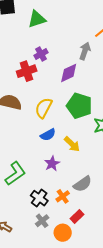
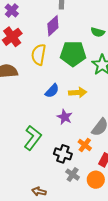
purple cross: (41, 54) -> (12, 10), moved
yellow semicircle: (44, 108) -> (39, 55), moved
yellow arrow: (72, 144) -> (78, 92), turned -30

